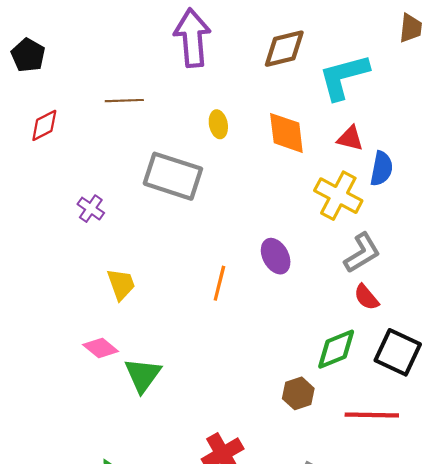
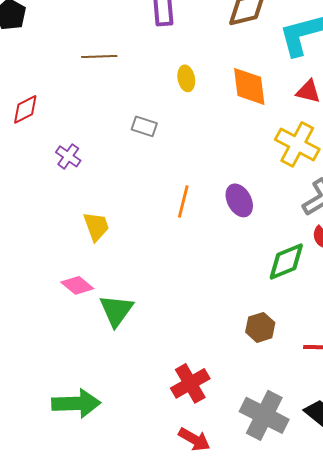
red diamond: (44, 125) -> (25, 109), moved
gray rectangle: (173, 176) -> (144, 126), size x0.5
orange line: (219, 283) -> (183, 201), moved
green diamond: (336, 349) -> (286, 261), moved

